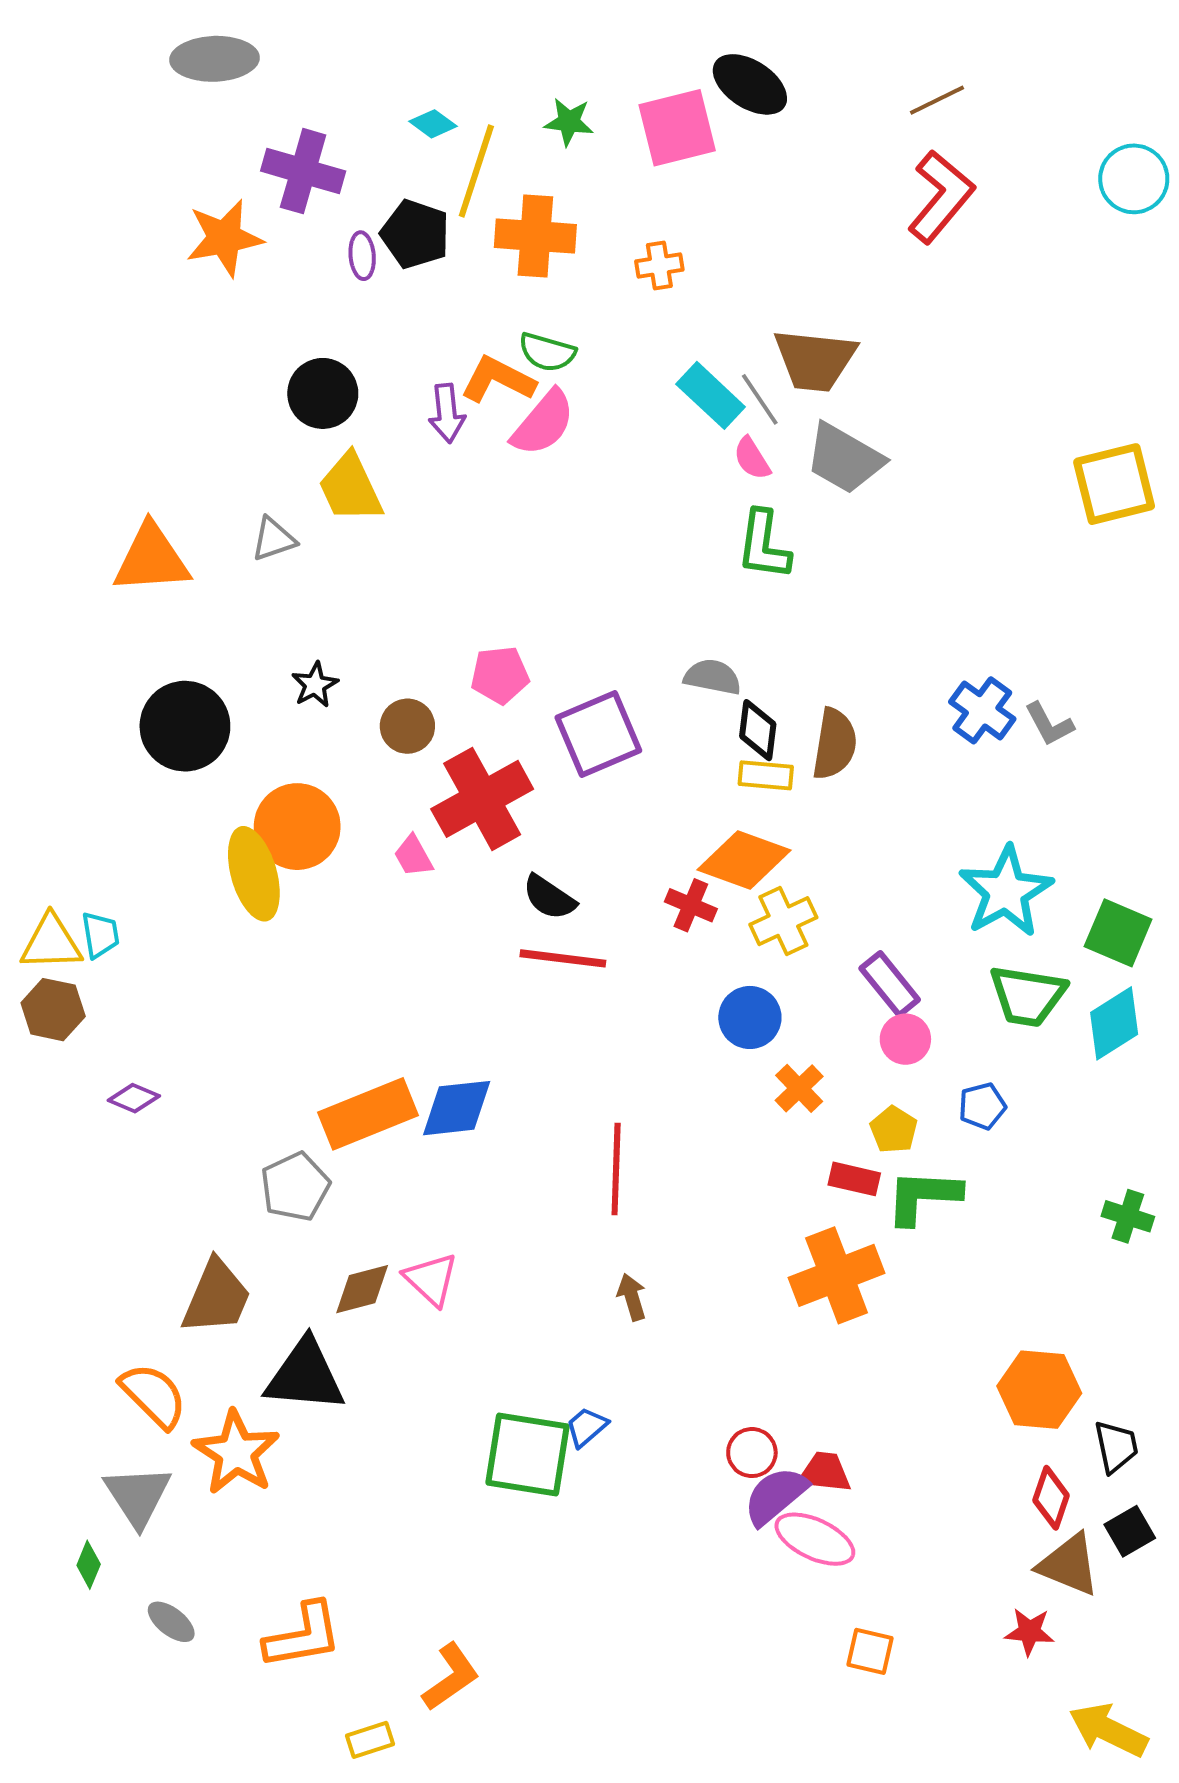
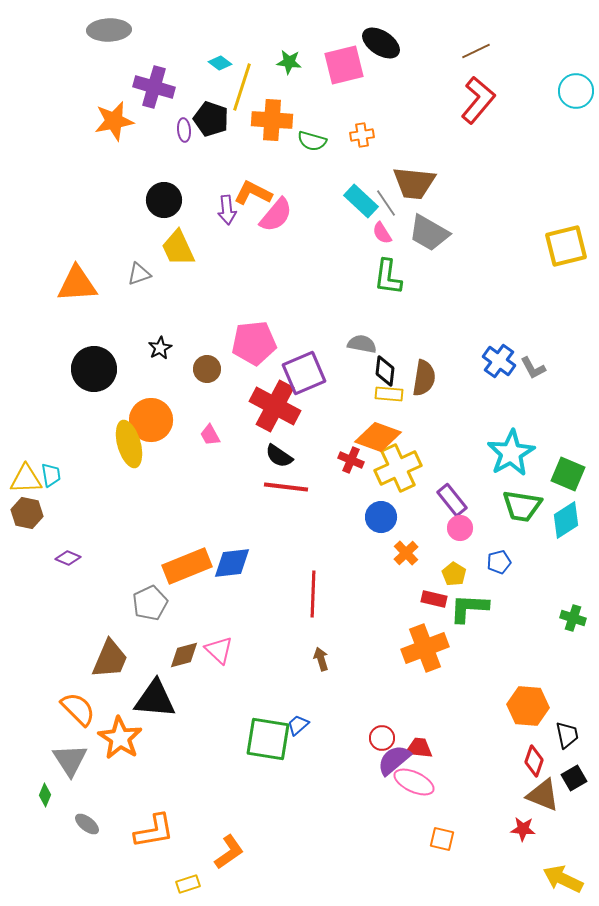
orange cross: (659, 266) -> (362, 135), moved
green semicircle: (547, 352) -> (312, 141), moved
pink pentagon: (500, 675) -> (254, 343), size x1.5
red cross: (482, 799) -> (275, 406), moved, turned -33
yellow cross: (783, 921) -> (398, 468), size x1.4

